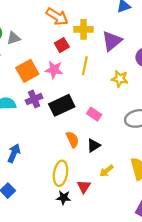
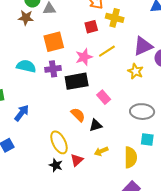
purple triangle: (112, 41) -> (143, 46), moved
yellow line: (85, 66) -> (107, 51), turned 30
pink star: (54, 70) -> (84, 57), moved, turned 30
orange semicircle: (72, 139) -> (78, 115), turned -35
yellow ellipse: (61, 173) -> (59, 142), turned -50

